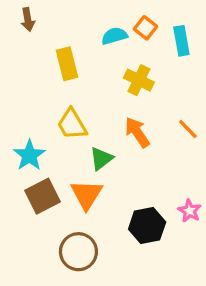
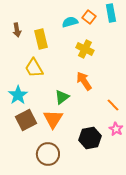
brown arrow: (28, 20) -> (17, 30), moved
cyan rectangle: (181, 41) -> (111, 13), moved
yellow trapezoid: (72, 124) -> (34, 68), moved
orange line: (188, 129) -> (113, 105), moved

